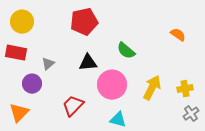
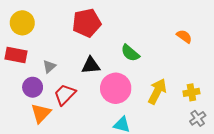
red trapezoid: (73, 106) -> (65, 94), moved
orange triangle: (19, 113) -> (41, 113), moved

